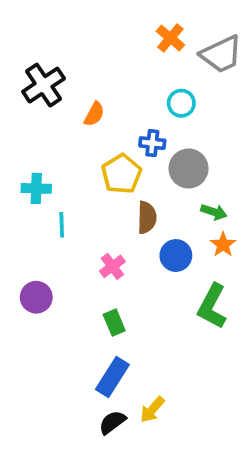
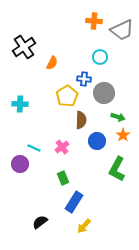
orange cross: (170, 38) -> (94, 21), turned -35
cyan line: (62, 225) -> (34, 148), moved, turned -64
blue rectangle: (112, 377) -> (74, 202), moved
black semicircle: (112, 422) -> (40, 222), moved

